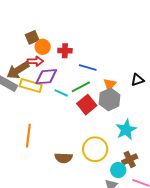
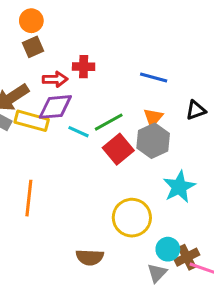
orange circle: (43, 47) -> (31, 21), moved
red arrow: (35, 61) -> (55, 79), moved
blue line: (88, 67) -> (154, 78), moved
brown semicircle: (64, 158) -> (90, 257), moved
brown cross: (130, 159) -> (187, 257), moved

